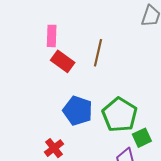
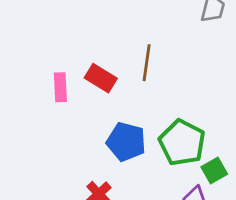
pink rectangle: (52, 36) -> (60, 87), moved

